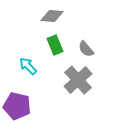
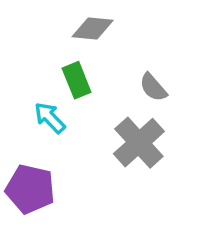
green rectangle: (55, 45) -> (77, 80), moved

